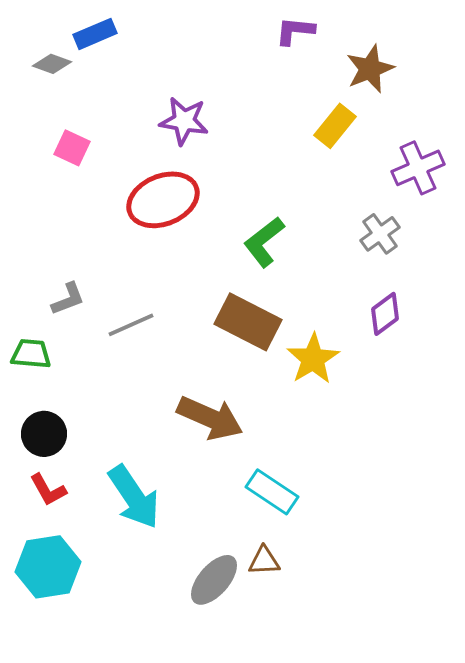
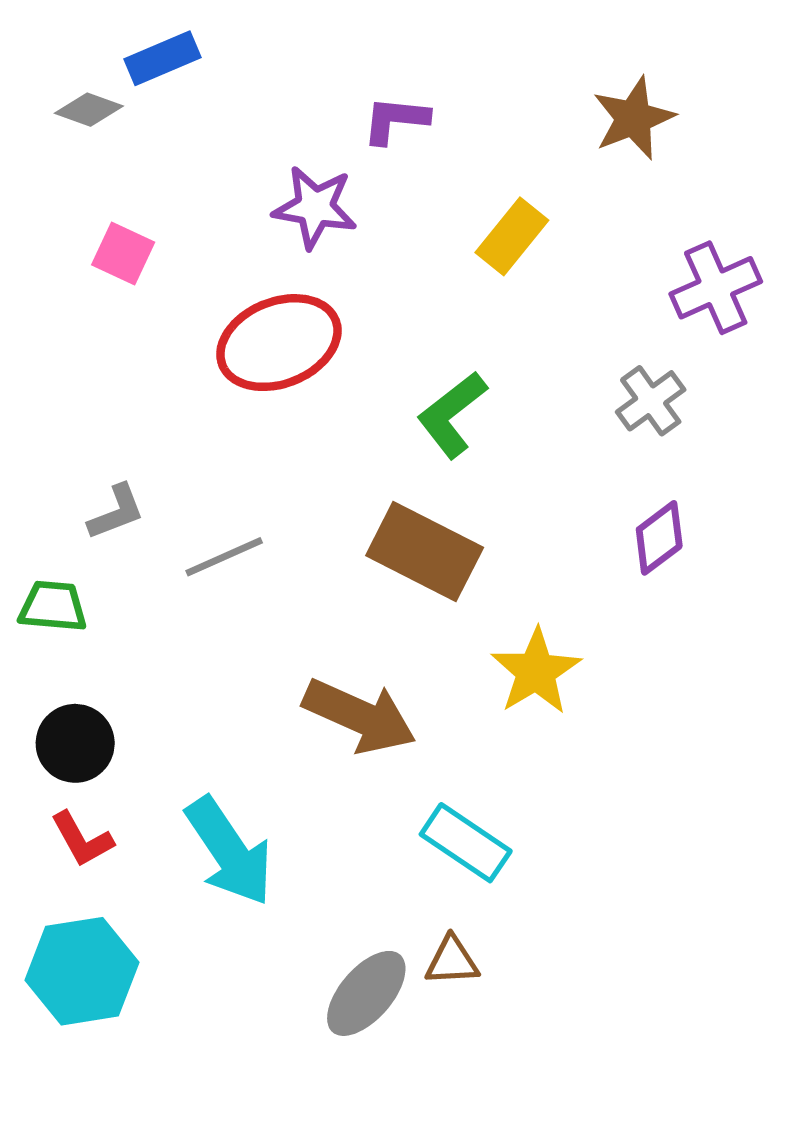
purple L-shape: (295, 31) -> (395, 120), moved
yellow rectangle: (335, 126) -> (512, 236), moved
yellow star: (313, 359) -> (536, 671), moved

